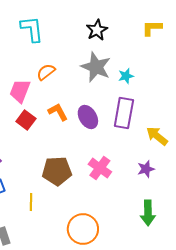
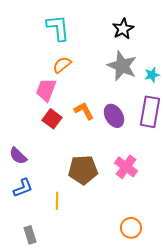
orange semicircle: (46, 72) -> (62, 65), moved
orange circle: (83, 229) -> (131, 228), moved, size x0.7

